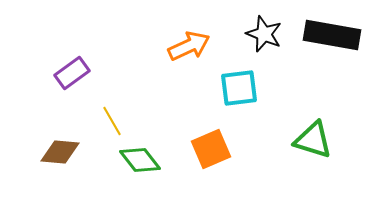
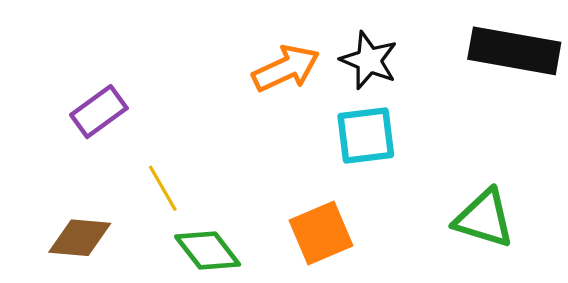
black star: (264, 34) -> (369, 60), moved

